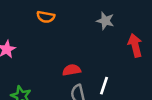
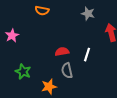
white line: (104, 86) -> (87, 55), moved

